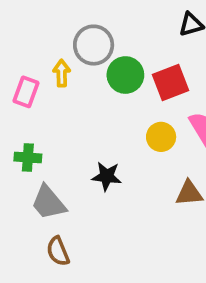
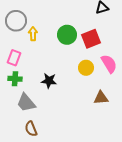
gray circle: (94, 45) -> (16, 21), moved
pink rectangle: (26, 92) -> (14, 58), moved
black star: (107, 176) -> (49, 81), moved

